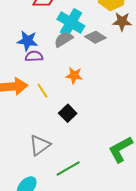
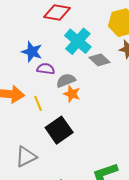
gray semicircle: (64, 39) -> (66, 80), moved
purple semicircle: (34, 56) -> (46, 69), moved
black square: (68, 113) -> (59, 130), size x1.5

